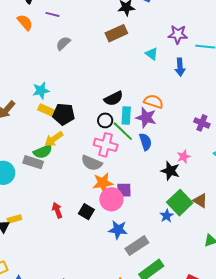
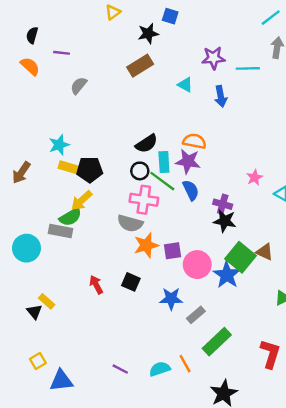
purple cross: (202, 123) -> (223, 204), moved
pink star: (184, 157) -> (255, 178), moved
pink circle: (111, 199) -> (197, 265), moved
blue star: (167, 216) -> (227, 275), size x1.6
yellow rectangle: (14, 219) -> (47, 301), turned 64
gray rectangle: (137, 246) -> (196, 315), size x0.7

